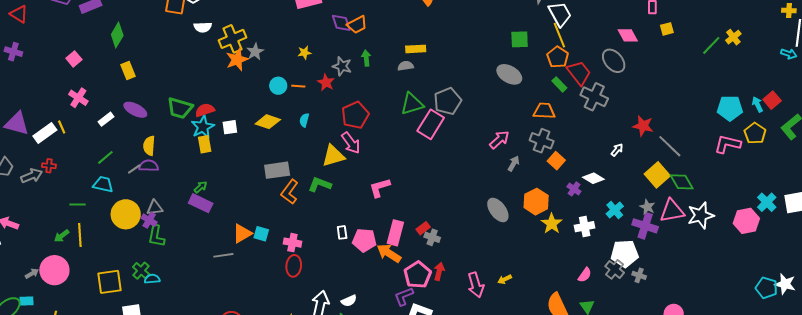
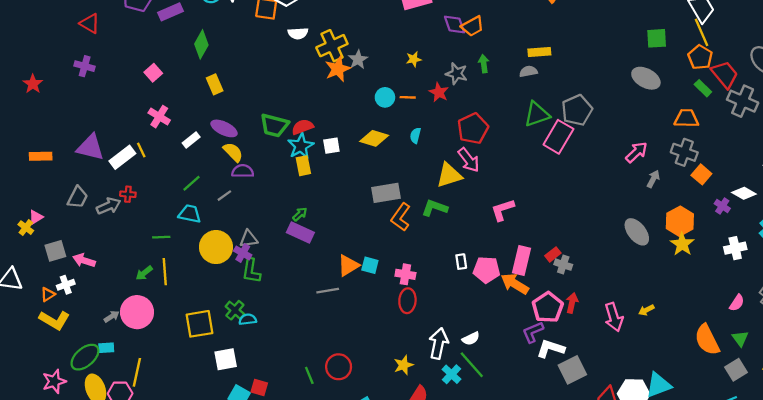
yellow semicircle: (149, 146) -> (233, 152), moved, turned 132
purple semicircle: (149, 166) -> (243, 171), moved
yellow star: (552, 224) -> (682, 244), moved

